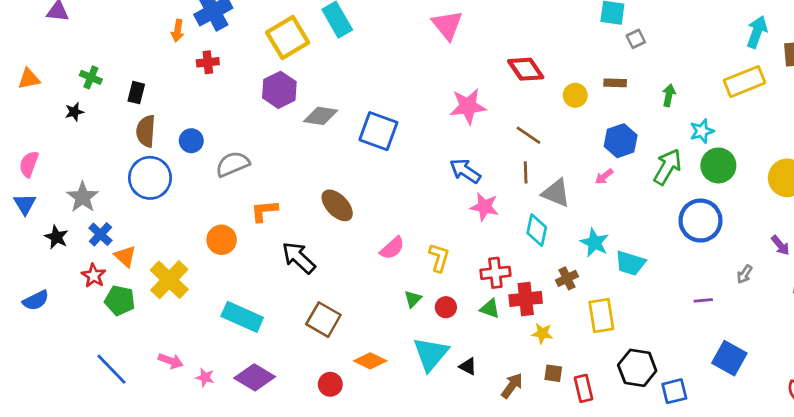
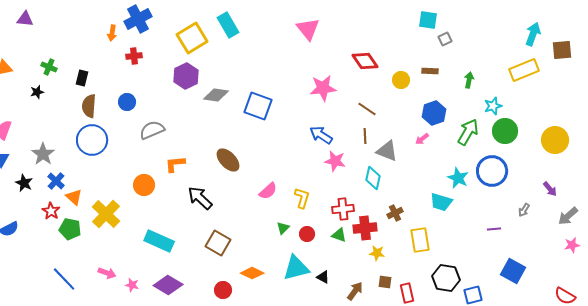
blue circle: (191, 141) -> (127, 102), moved
cyan star: (595, 243) -> (458, 178), moved
cyan triangle: (431, 354) -> (296, 268), turned 36

